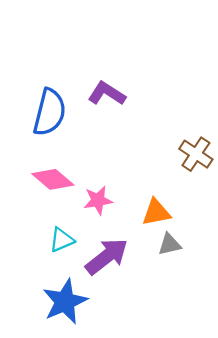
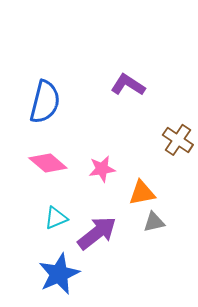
purple L-shape: (107, 94) -> (128, 85), moved
pink star: (98, 200) -> (102, 169), moved

